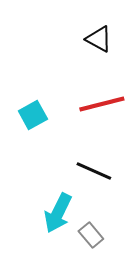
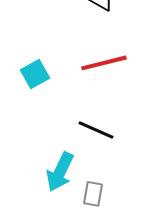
gray rectangle: (91, 235) -> (93, 194), turned 50

